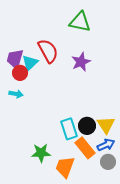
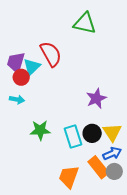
purple star: (81, 62) -> (96, 98), moved
orange rectangle: (85, 148) -> (98, 167), moved
green star: (41, 153) -> (40, 130), moved

